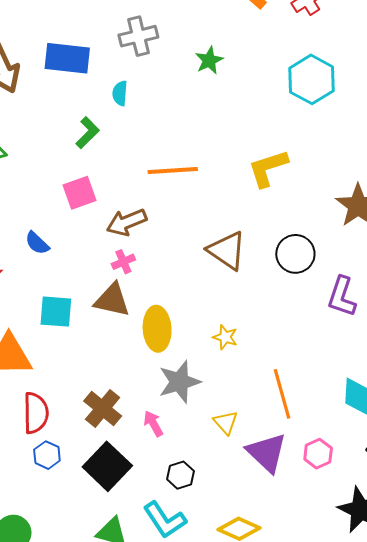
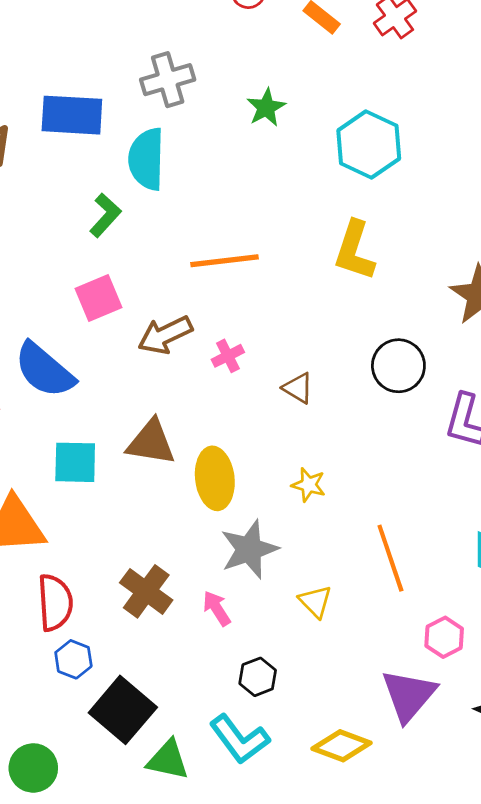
cyan hexagon: (312, 79) -> (369, 144), moved
cyan semicircle: (120, 93) -> (147, 159), size x1.8
yellow L-shape: (268, 168) -> (354, 251), turned -51
blue semicircle: (37, 243) -> (44, 370), size x1.8
brown triangle: (227, 251) -> (298, 388), moved, size x0.6
pink cross: (123, 262) -> (228, 356), moved
purple triangle: (267, 453) -> (409, 695), moved, turned 30
black square: (107, 466) -> (123, 710), moved

